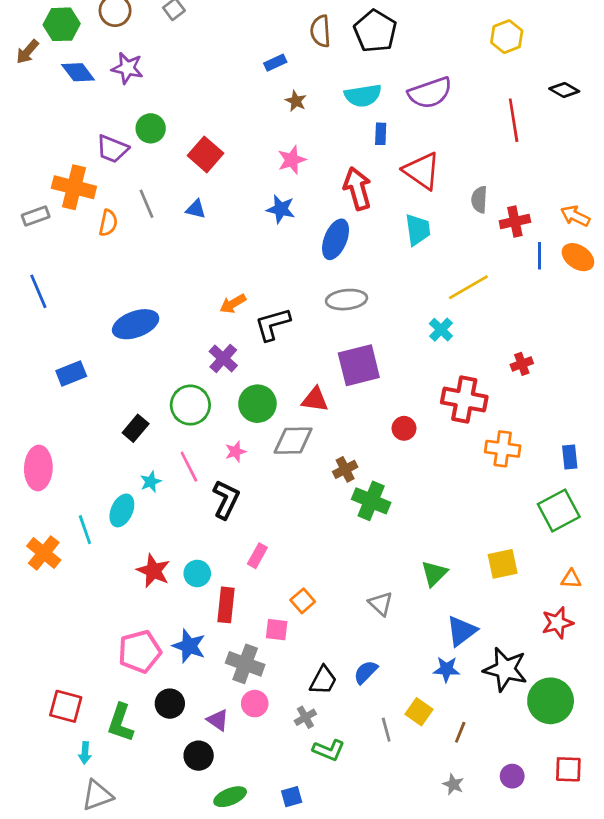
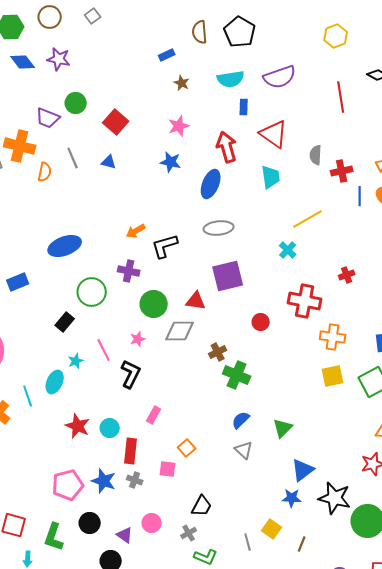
purple cross: (223, 358) -> (129, 271), turned -30
green circle: (190, 405) -> (92, 292), moved
yellow square: (503, 564) -> (333, 376), moved
gray cross: (245, 664) -> (135, 480), moved, size x0.6
blue semicircle: (366, 672) -> (241, 420), moved

